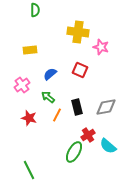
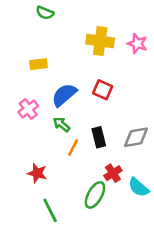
green semicircle: (35, 10) -> (45, 13), turned 112
pink star: (101, 47) -> (137, 44), moved
blue semicircle: (50, 74) -> (64, 95), size x1.5
red star: (29, 118) -> (37, 173), moved
green line: (29, 170) -> (50, 210), moved

